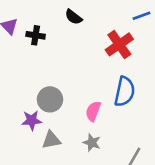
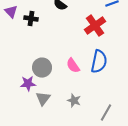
pink semicircle: (93, 111) -> (73, 66), moved, turned -56
gray triangle: (51, 140) -> (43, 99), turned -42

